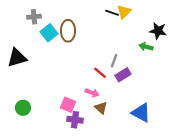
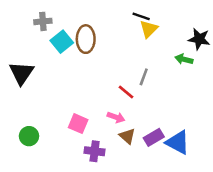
yellow triangle: (124, 12) -> (149, 29), moved
black triangle: (17, 58) -> (21, 73), turned -40
purple rectangle: (123, 75) -> (154, 137), moved
pink square: (68, 105) -> (78, 124), moved

